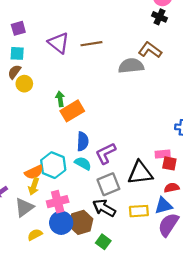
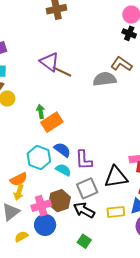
purple triangle: (59, 43) -> (49, 62), moved
brown line: (91, 44) -> (62, 72), moved, turned 36
blue semicircle: (83, 141) -> (62, 150), turned -54
purple L-shape: (106, 153) -> (84, 160), turned -65
cyan hexagon: (53, 165) -> (39, 157), moved
brown hexagon: (81, 222) -> (59, 201), moved

